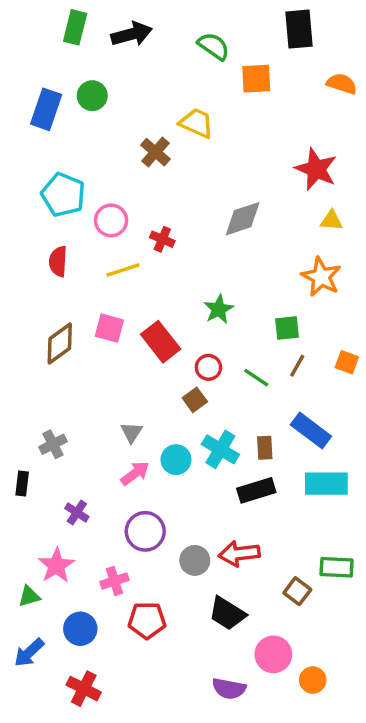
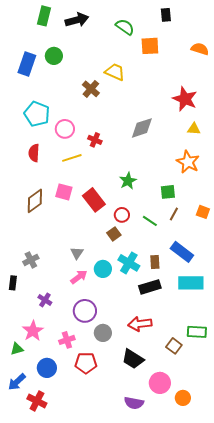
black rectangle: (299, 29) -> (166, 15), moved, size x0.6
gray circle: (195, 560) -> (103, 333), moved
red cross: (84, 689) -> (37, 401), moved

